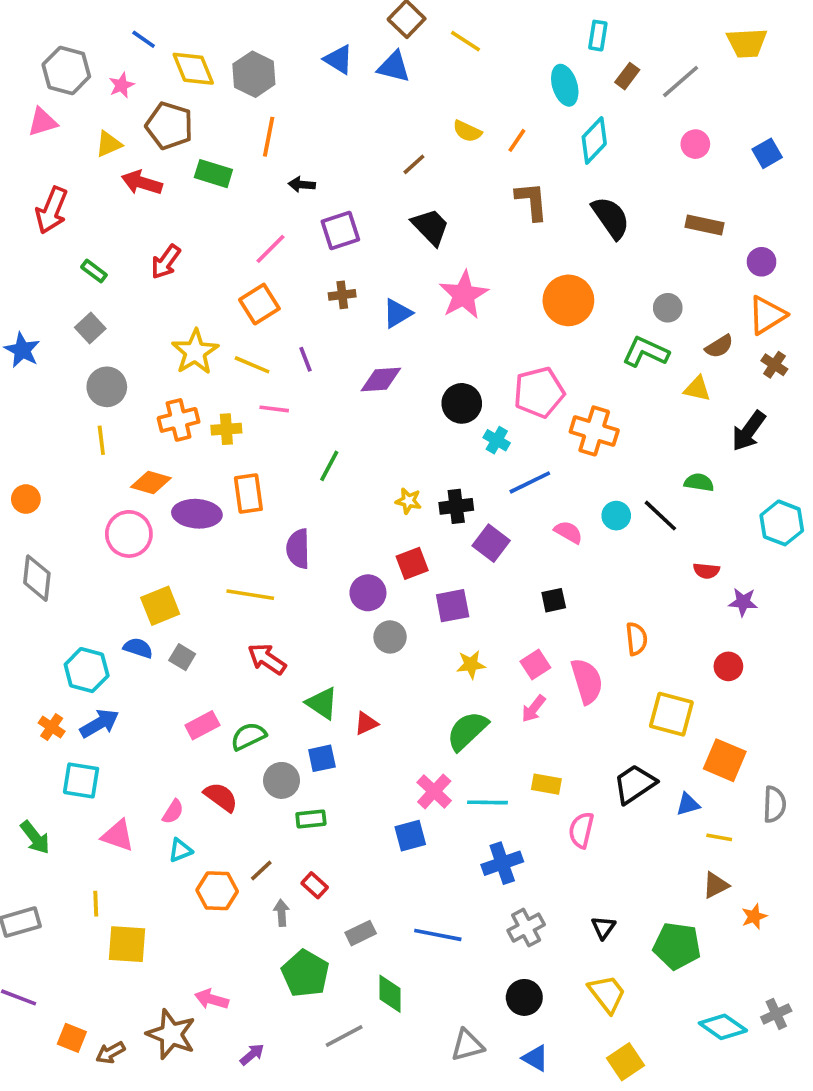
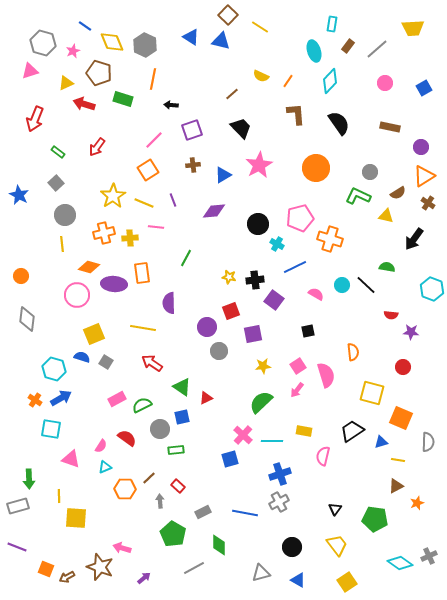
green arrow: (35, 837) -> (29, 479), moved, turned 36
gray cross: (526, 928) -> (279, 502), moved

